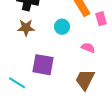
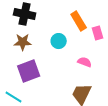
purple square: (43, 65) -> (29, 71), moved, turned -30

